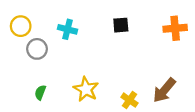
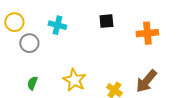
orange cross: (175, 28) -> (147, 33), moved

